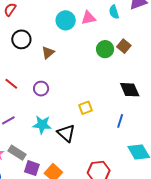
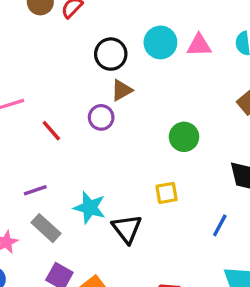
black circle: (21, 39) -> (111, 54), moved
green circle: (105, 49) -> (184, 137), moved
purple circle: (41, 89) -> (101, 117), moved
gray rectangle: (17, 153) -> (46, 228), moved

